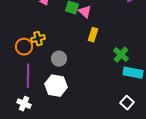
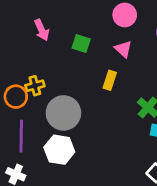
pink triangle: (85, 12) -> (123, 49), moved
gray circle: (59, 59) -> (63, 113), size x1.6

